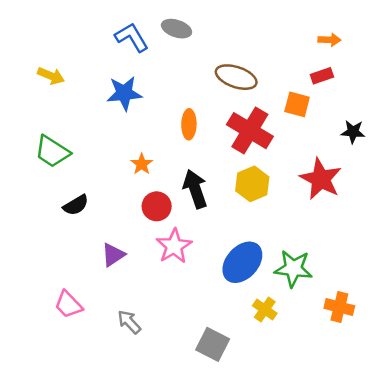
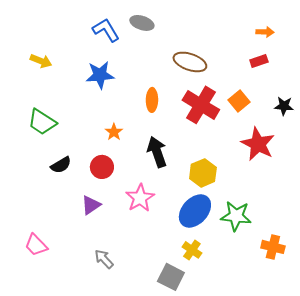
orange square: (297, 104) -> (239, 101), moved, turned 35
yellow hexagon: (252, 184) -> (203, 173), moved
red circle: (157, 206) -> (102, 167), moved
pink trapezoid: (68, 305) -> (36, 245), moved
yellow cross: (265, 310) -> (192, 250), moved

